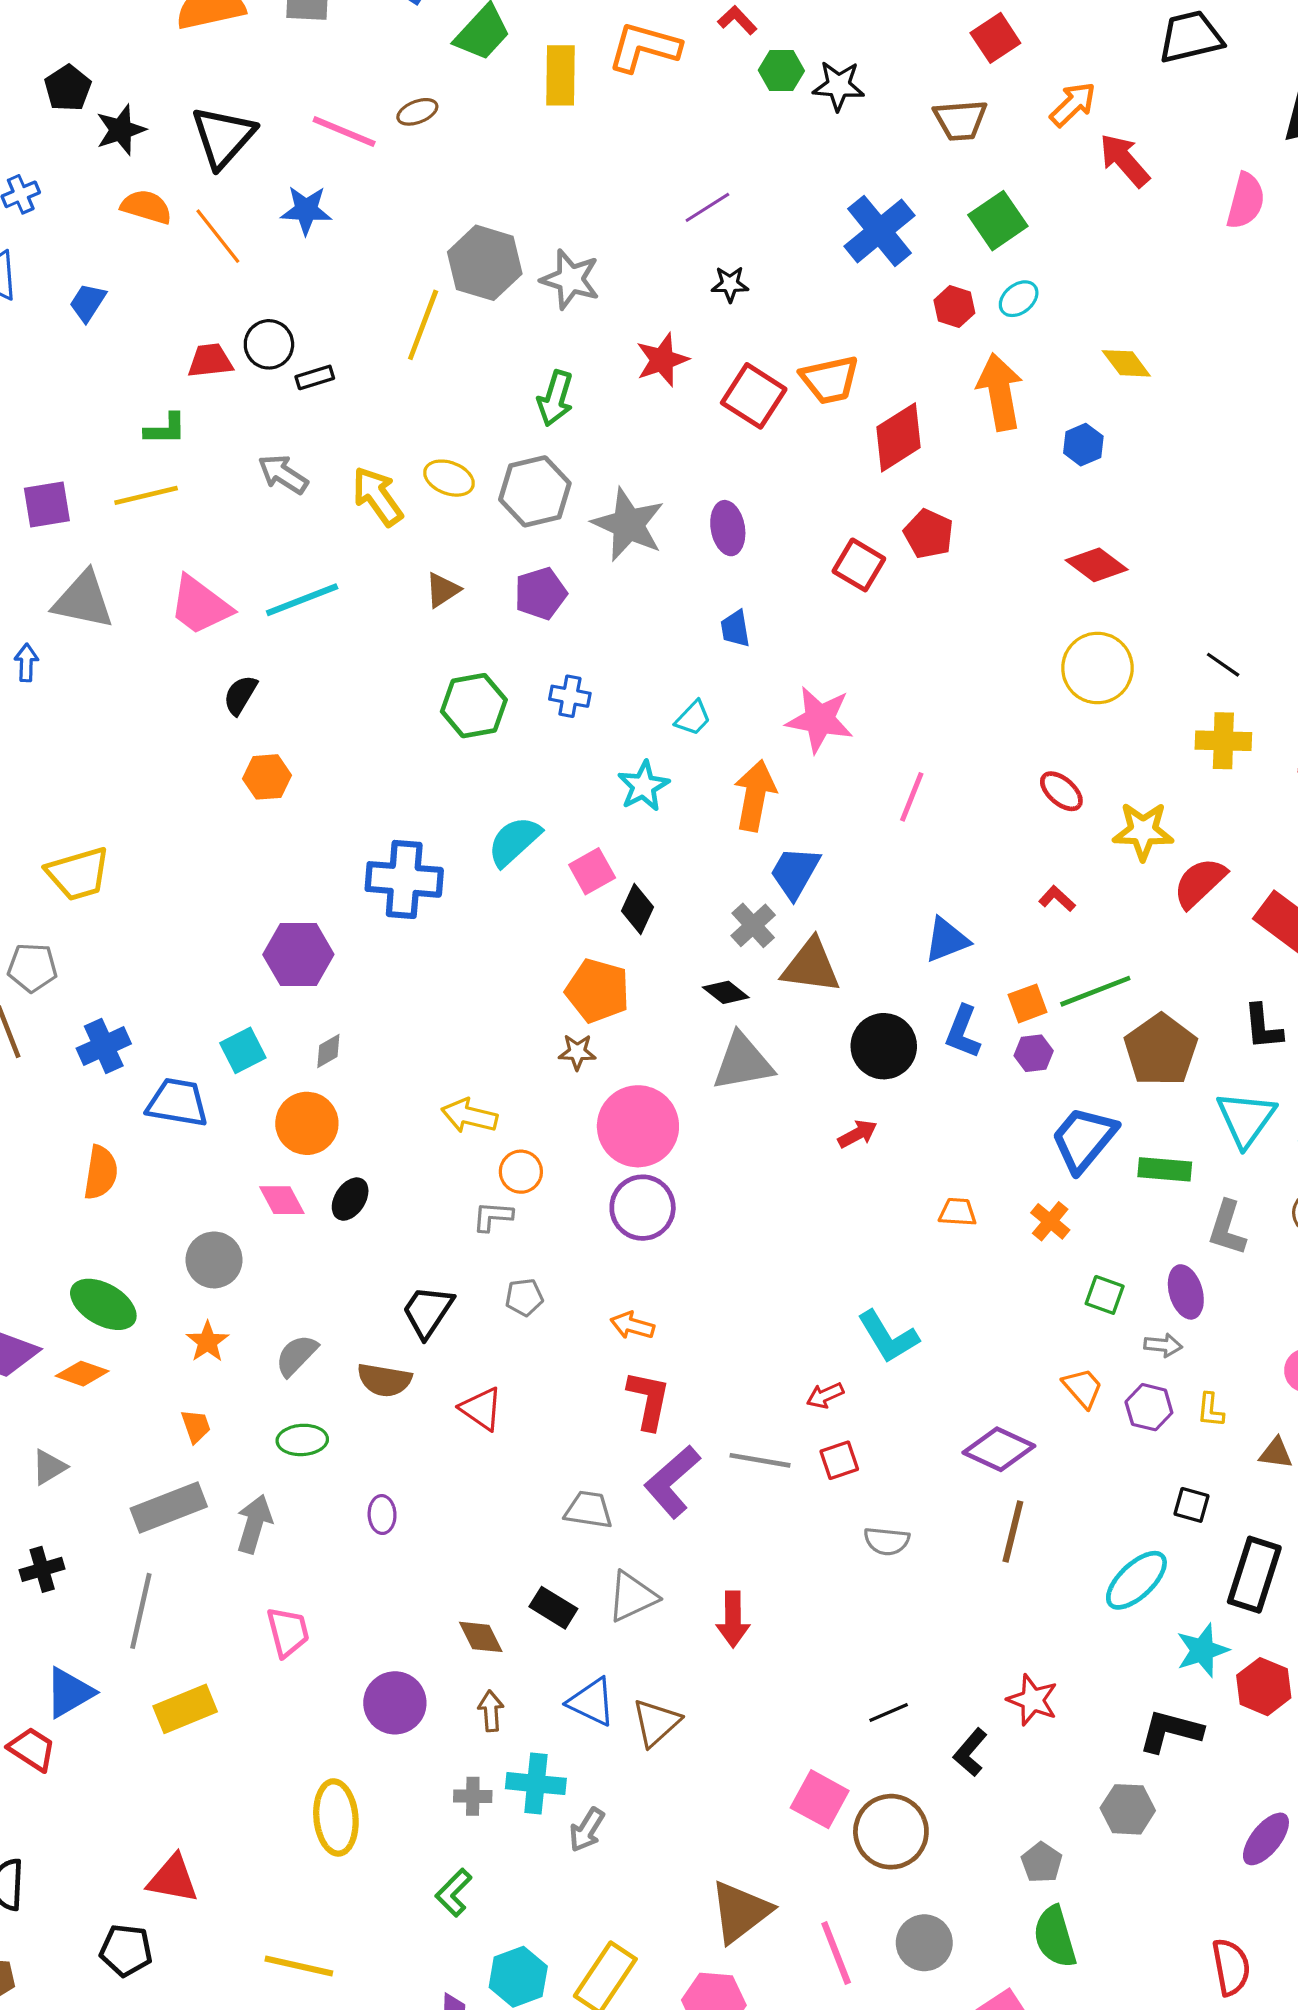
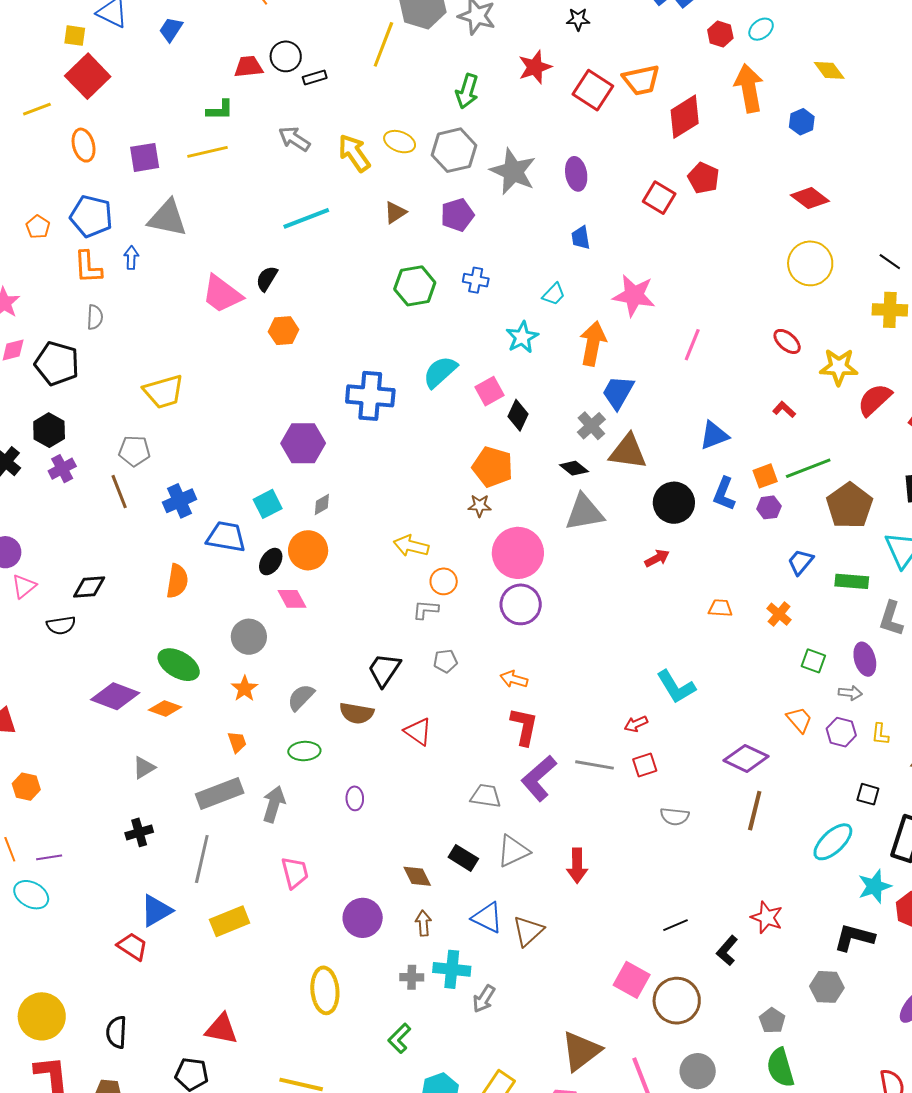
pink trapezoid: (200, 605) -> (222, 294), moved
blue trapezoid: (1084, 1139) -> (800, 562), size x0.6
black ellipse: (350, 1199) -> (271, 562), moved

